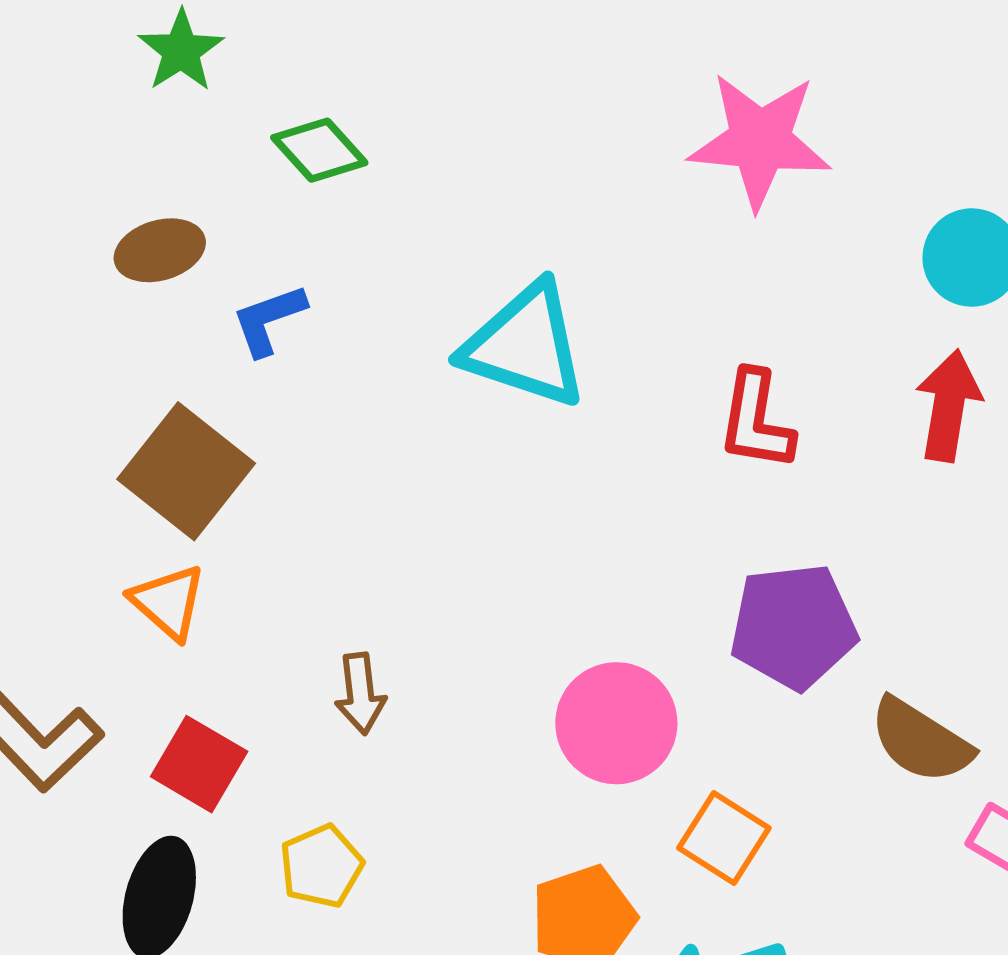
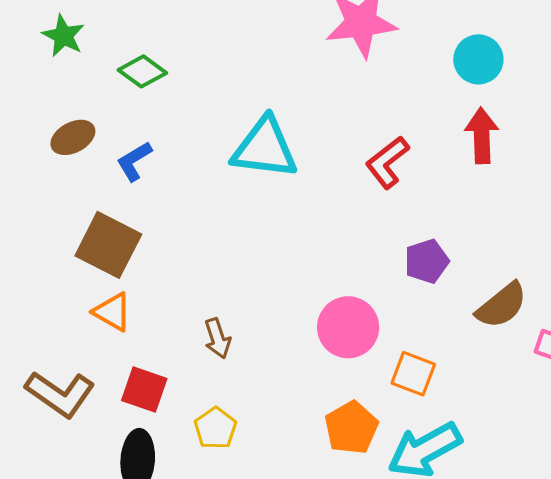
red L-shape: (756, 420) -> (387, 162), turned 54
purple pentagon: (793, 626) -> (427, 261), size x0.7
brown semicircle: (921, 741) -> (502, 305), turned -60

